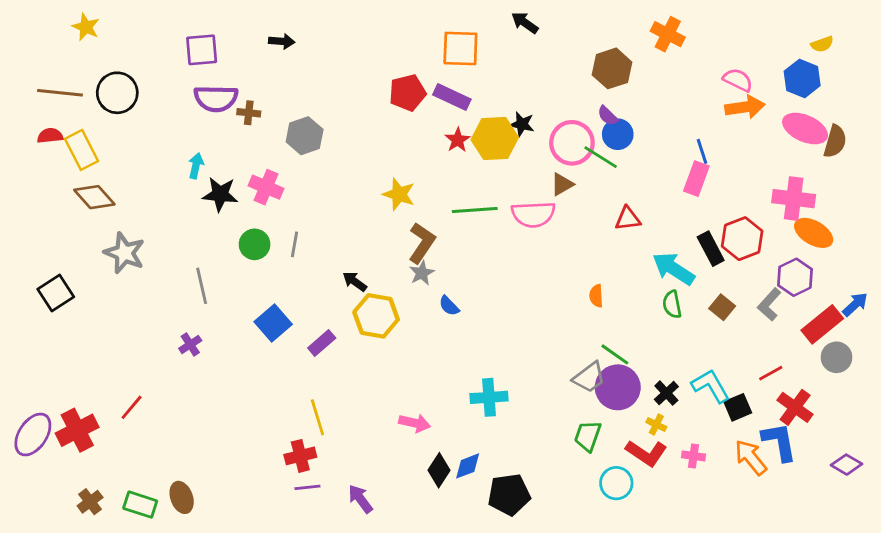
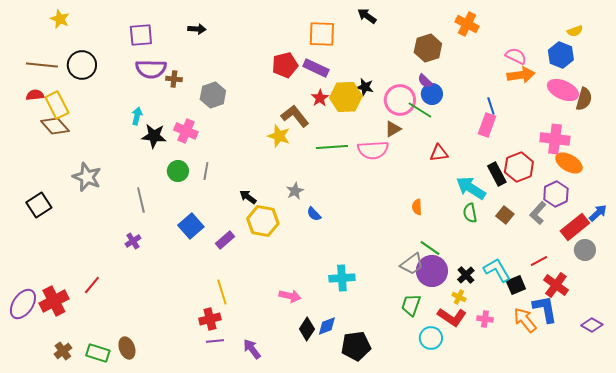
brown diamond: (94, 197) -> (55, 126), moved
brown L-shape: (422, 243) -> (295, 116), moved, turned -72

